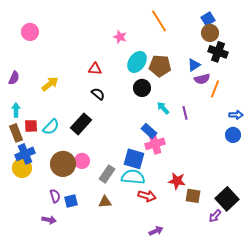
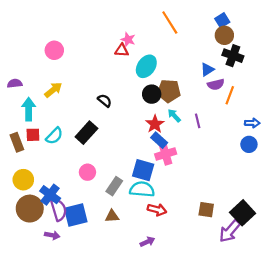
pink circle: (30, 32) -> (54, 50), moved
brown pentagon: (160, 66) -> (169, 91), moved
red triangle: (95, 69) -> (122, 50), moved
purple semicircle: (14, 78) -> (15, 83), turned -120
cyan arrow: (16, 110) -> (29, 109), moved, size x1.5
blue cross: (25, 154) -> (50, 195), moved, turned -30
brown circle: (63, 164) -> (30, 209), moved
red star: (177, 181) -> (155, 124), moved, turned 30
purple semicircle: (55, 196) -> (59, 210), size x1.5
blue square: (71, 201) -> (76, 215), size x1.6
purple arrow: (215, 216) -> (230, 231), size x1.6
purple arrow: (156, 231) -> (147, 242), moved

